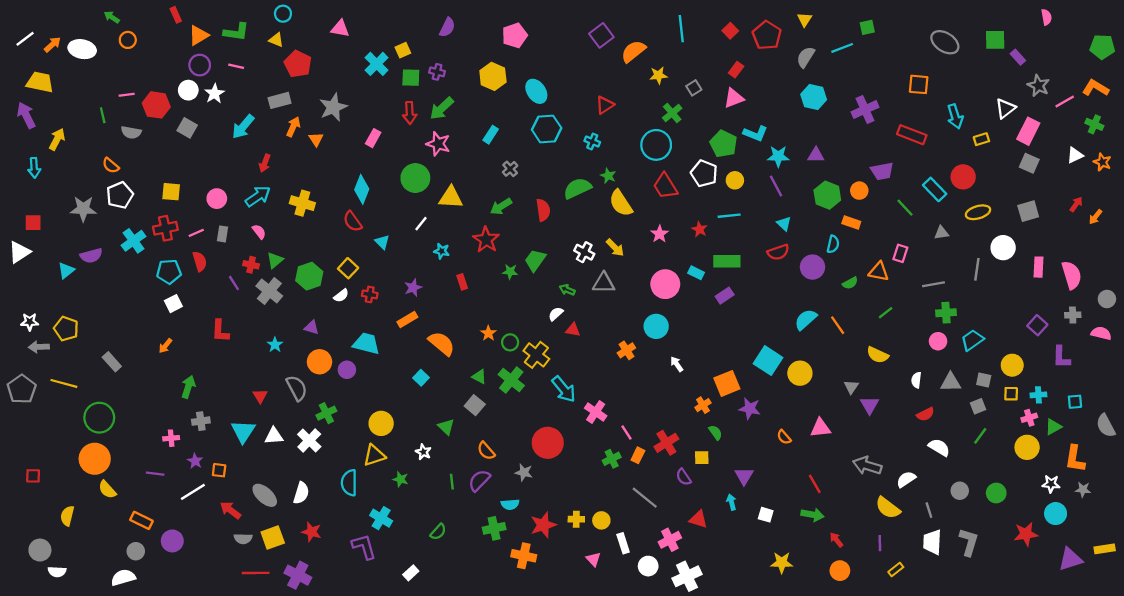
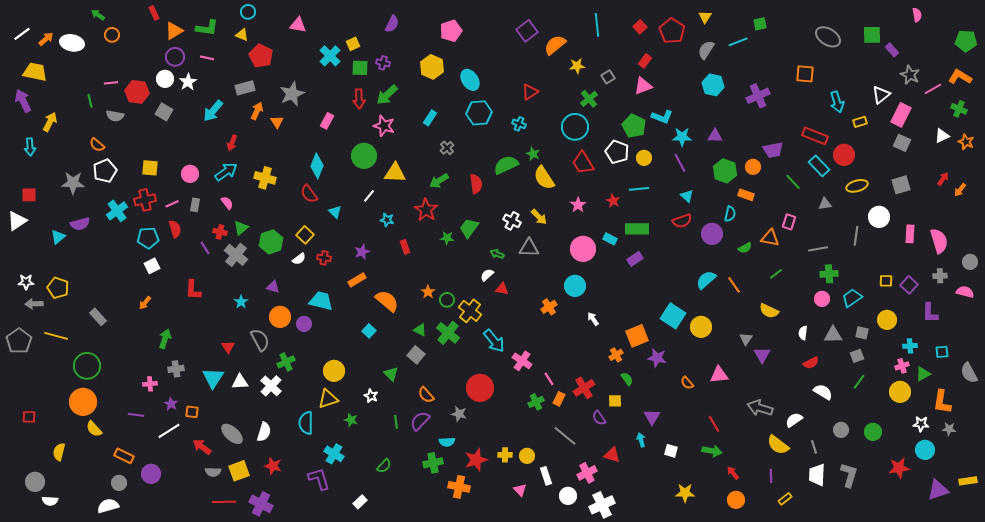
red rectangle: (912, 135) -> (815, 136), moved
yellow square: (1011, 394) -> (886, 281), moved

